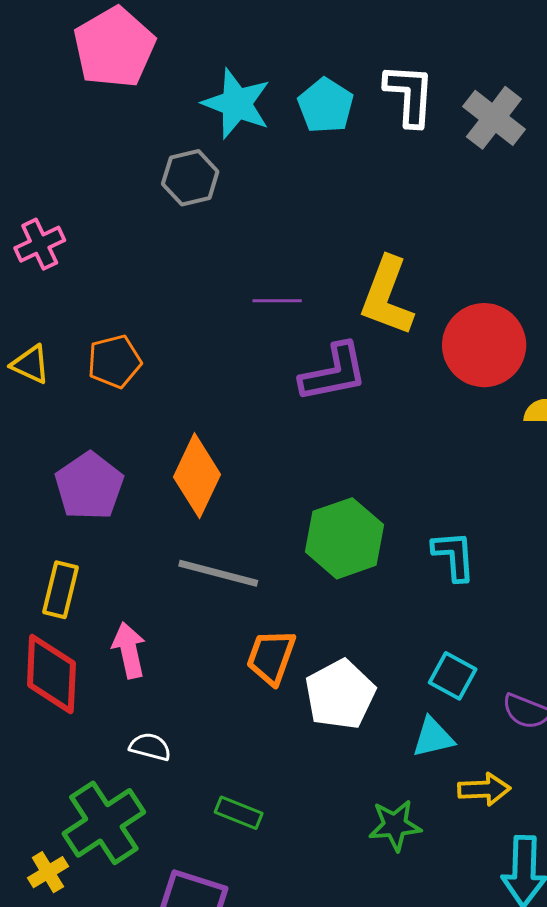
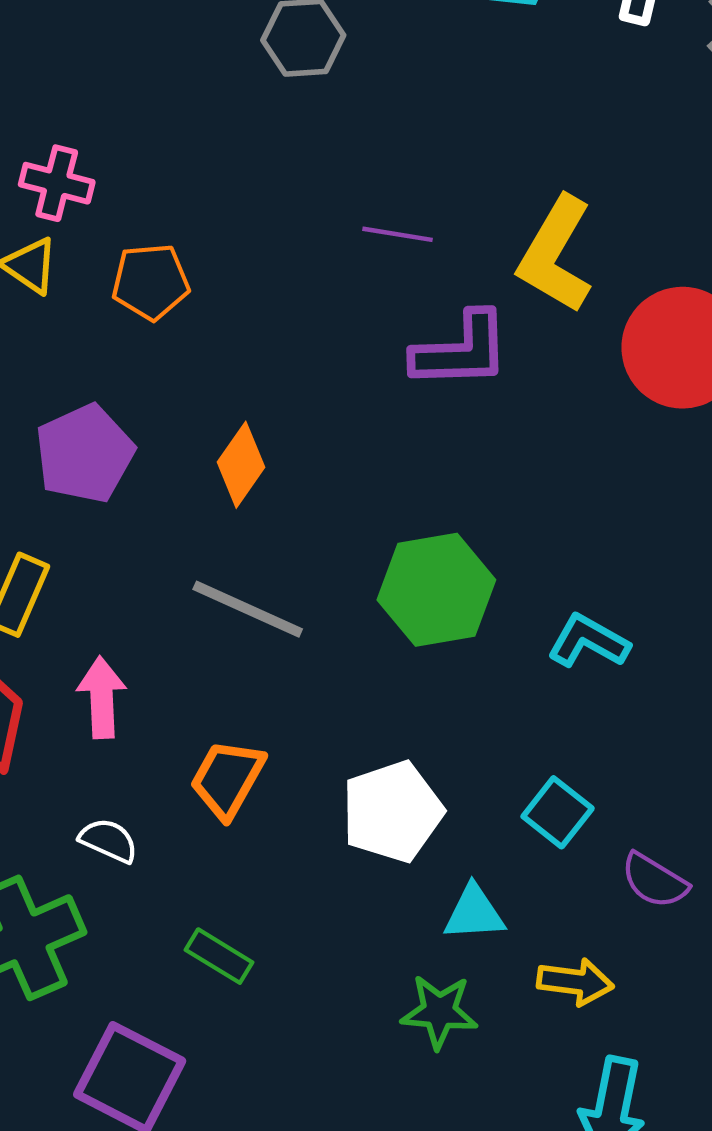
pink cross: (40, 244) -> (57, 183), moved, turned 30
orange diamond: (197, 476) -> (241, 465), size x0.7
cyan L-shape: (454, 556) -> (588, 641), turned -66
orange trapezoid: (271, 657) -> (227, 779), moved
cyan triangle: (433, 737) -> (474, 913), moved

